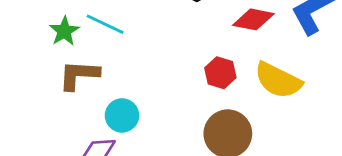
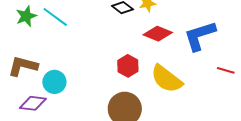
brown L-shape: (79, 75) -> (23, 66), moved

